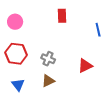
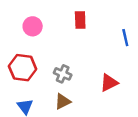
pink circle: (15, 22) -> (33, 26), moved

